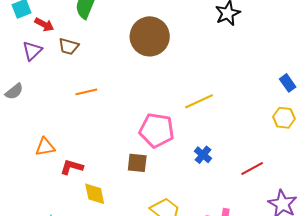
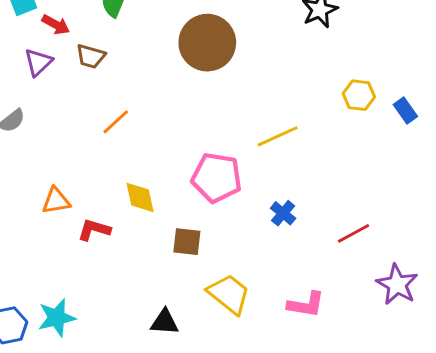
orange line: (86, 92) -> (116, 122), turned -30
yellow hexagon: (284, 118) -> (359, 95), moved
brown square: (137, 163) -> (187, 242), moved
yellow diamond: (95, 194) -> (140, 197), moved

